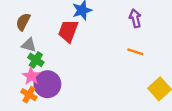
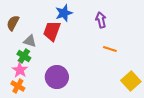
purple arrow: (135, 18) -> (101, 20), moved
gray triangle: (29, 45) -> (30, 41), moved
purple circle: (47, 84) -> (57, 77), moved

